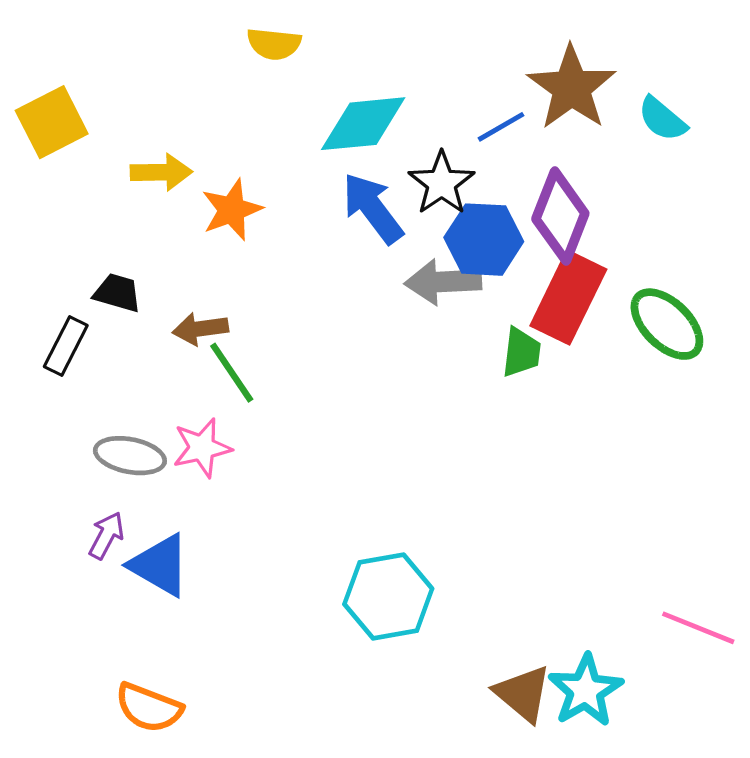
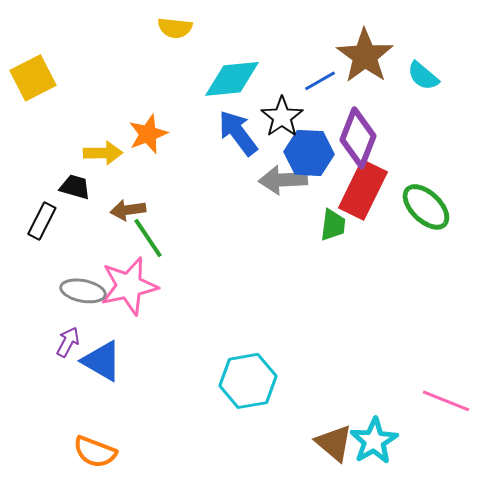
yellow arrow: (161, 172) -> (103, 153), moved
pink star: (202, 448) -> (129, 286), size x1.5

